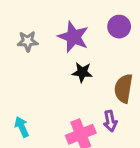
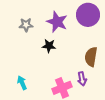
purple circle: (119, 27) -> (88, 15), size x1.5
black star: (82, 72) -> (49, 46), moved

